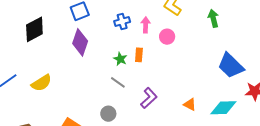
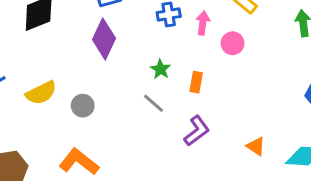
orange rectangle: (139, 55) -> (196, 82), moved
gray circle: (108, 114) -> (83, 106), moved

